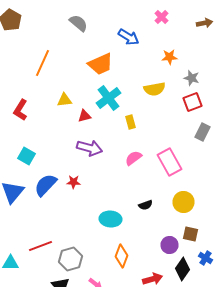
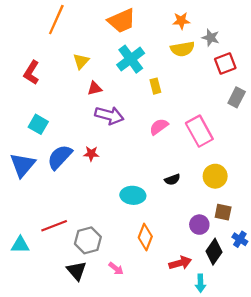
orange star: (170, 57) -> (181, 21), moved
gray star: (192, 78) -> (211, 38), moved
yellow triangle: (64, 100) -> (81, 61), turned -42
red triangle: (84, 116) -> (95, 88), moved

